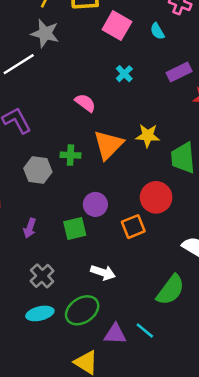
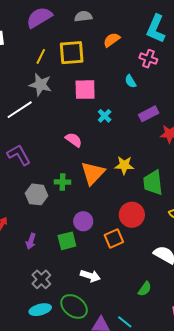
pink square: (117, 26) -> (85, 90), moved, turned -30
green semicircle: (170, 290) -> (145, 289), size x0.6
green ellipse: (82, 310) -> (74, 306), turned 72

